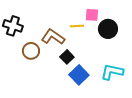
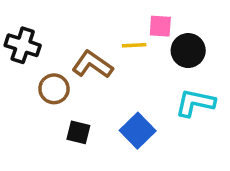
black square: (67, 57) -> (78, 132), moved, turned -32
cyan L-shape: (112, 72) -> (195, 103), moved

